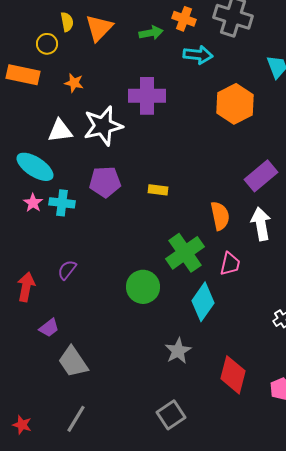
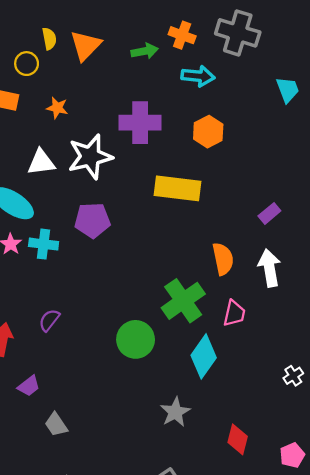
orange hexagon: (235, 104) -> (208, 132), moved, size x0.7
purple rectangle: (261, 176) -> (269, 213), size x0.6
yellow rectangle: (158, 190) -> (178, 188), moved, size x2.0
gray trapezoid: (73, 362) -> (56, 425), size x0.7
red diamond: (233, 375) -> (238, 439), size x0.7

